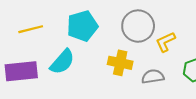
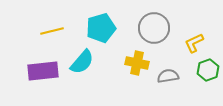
yellow L-shape: (165, 42) -> (194, 43), moved

